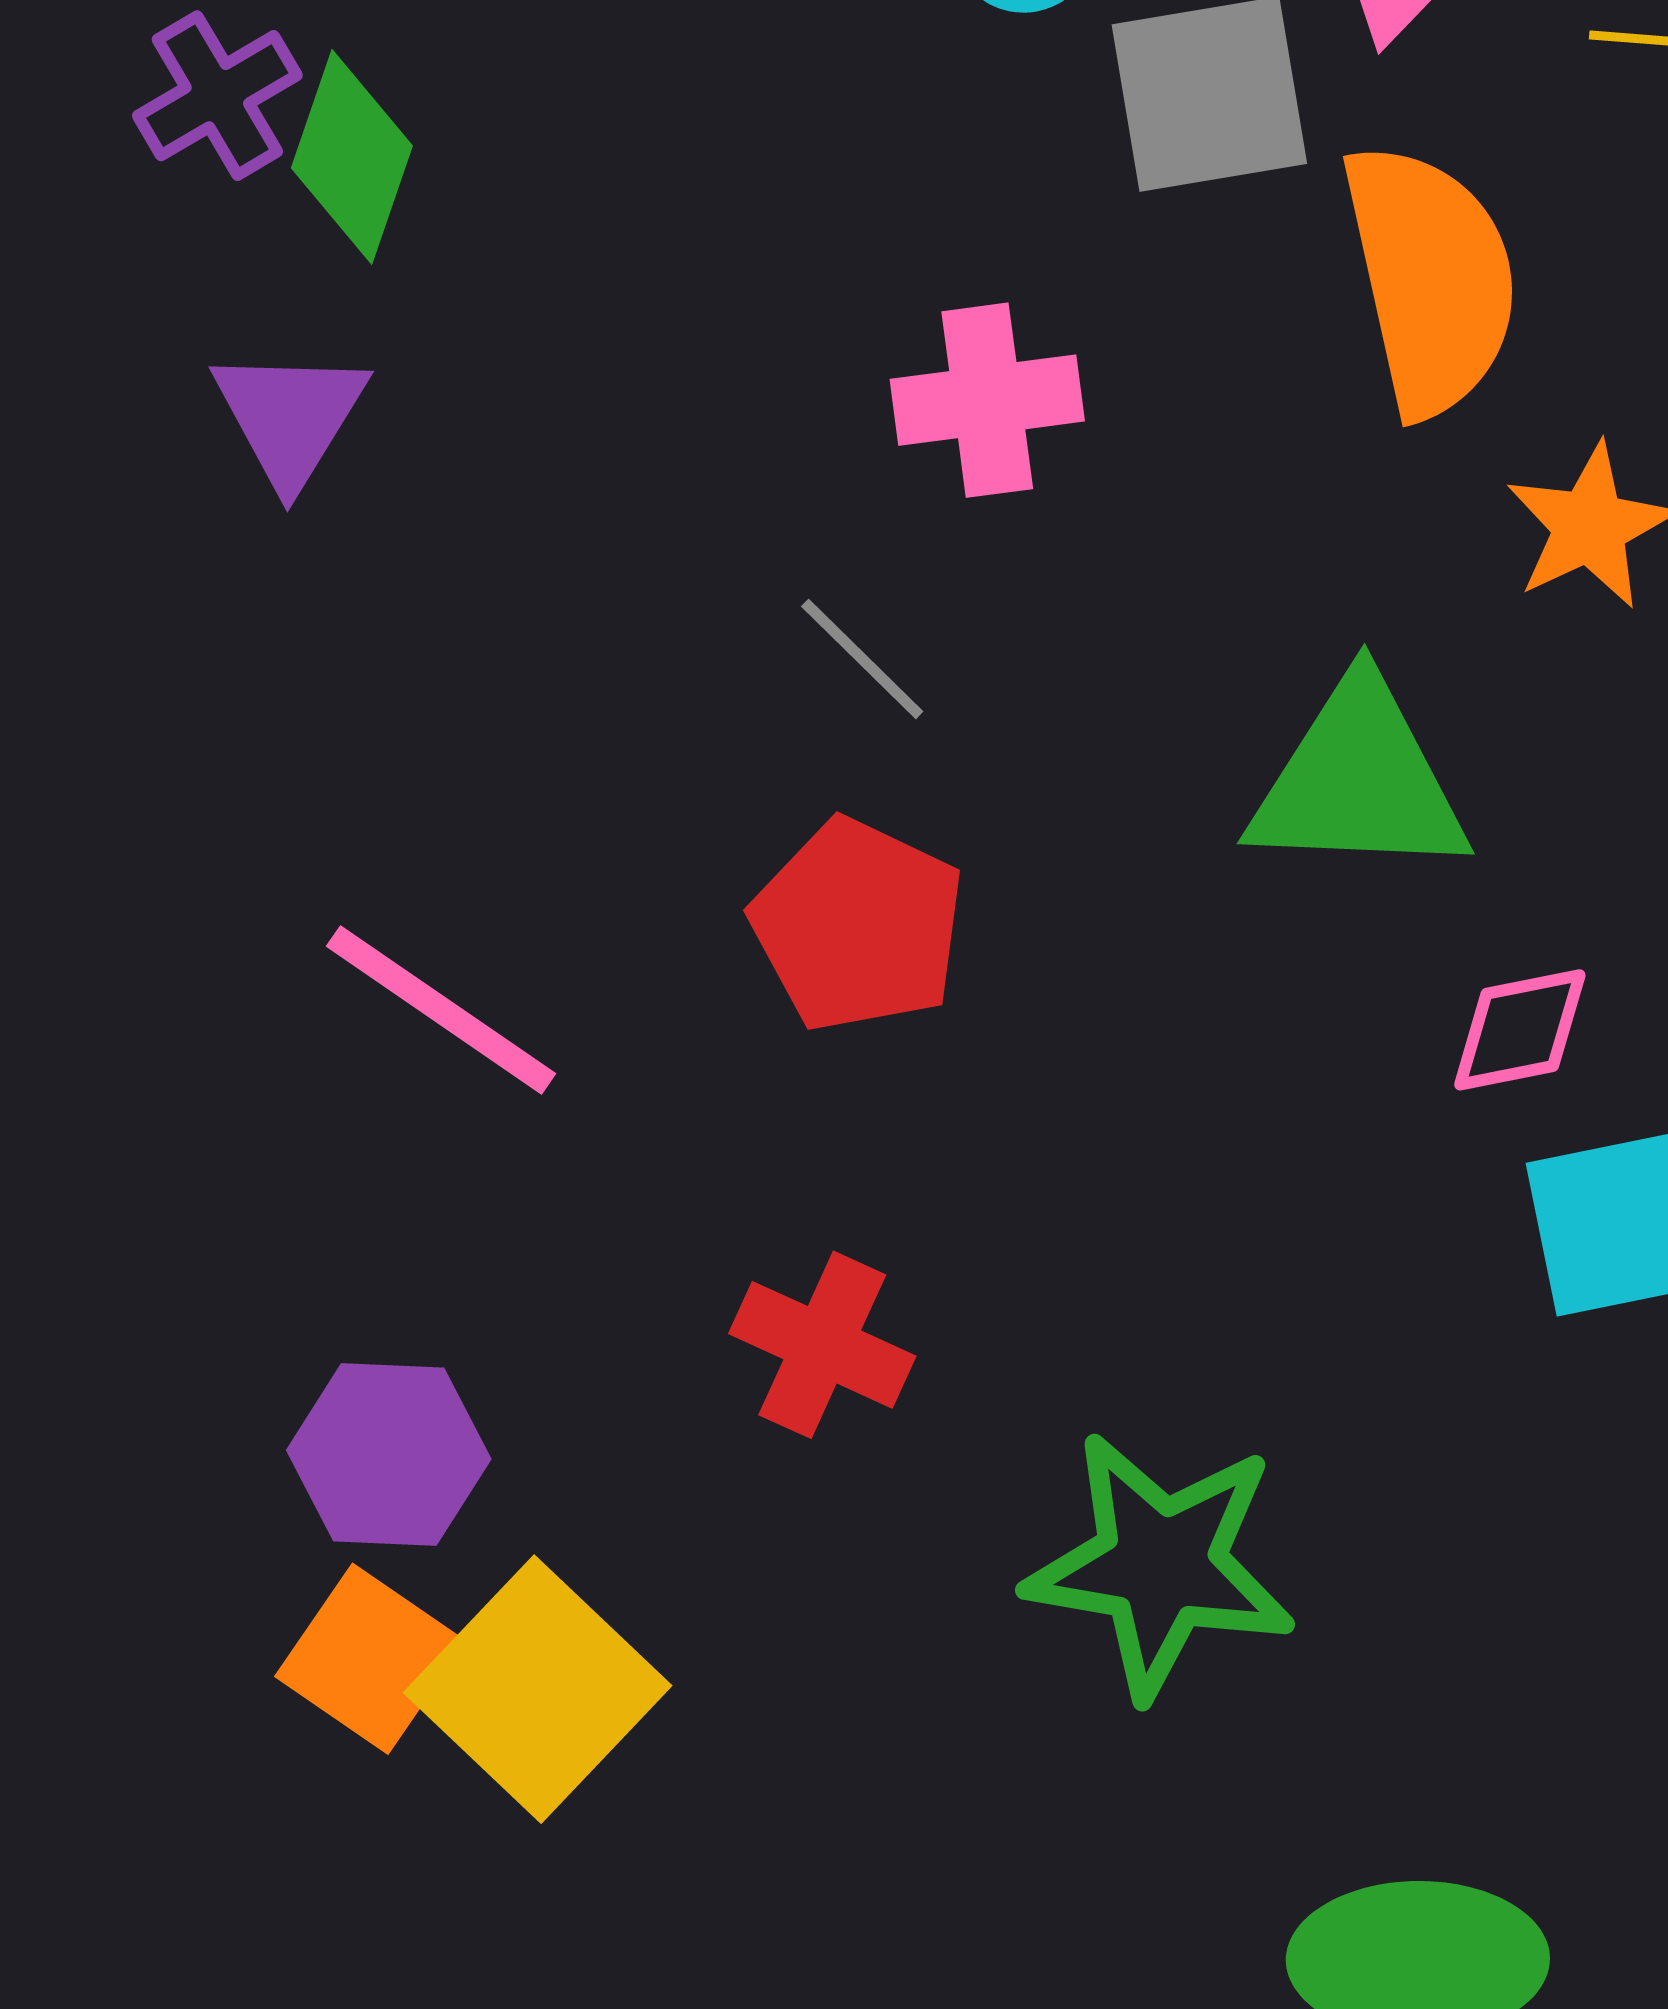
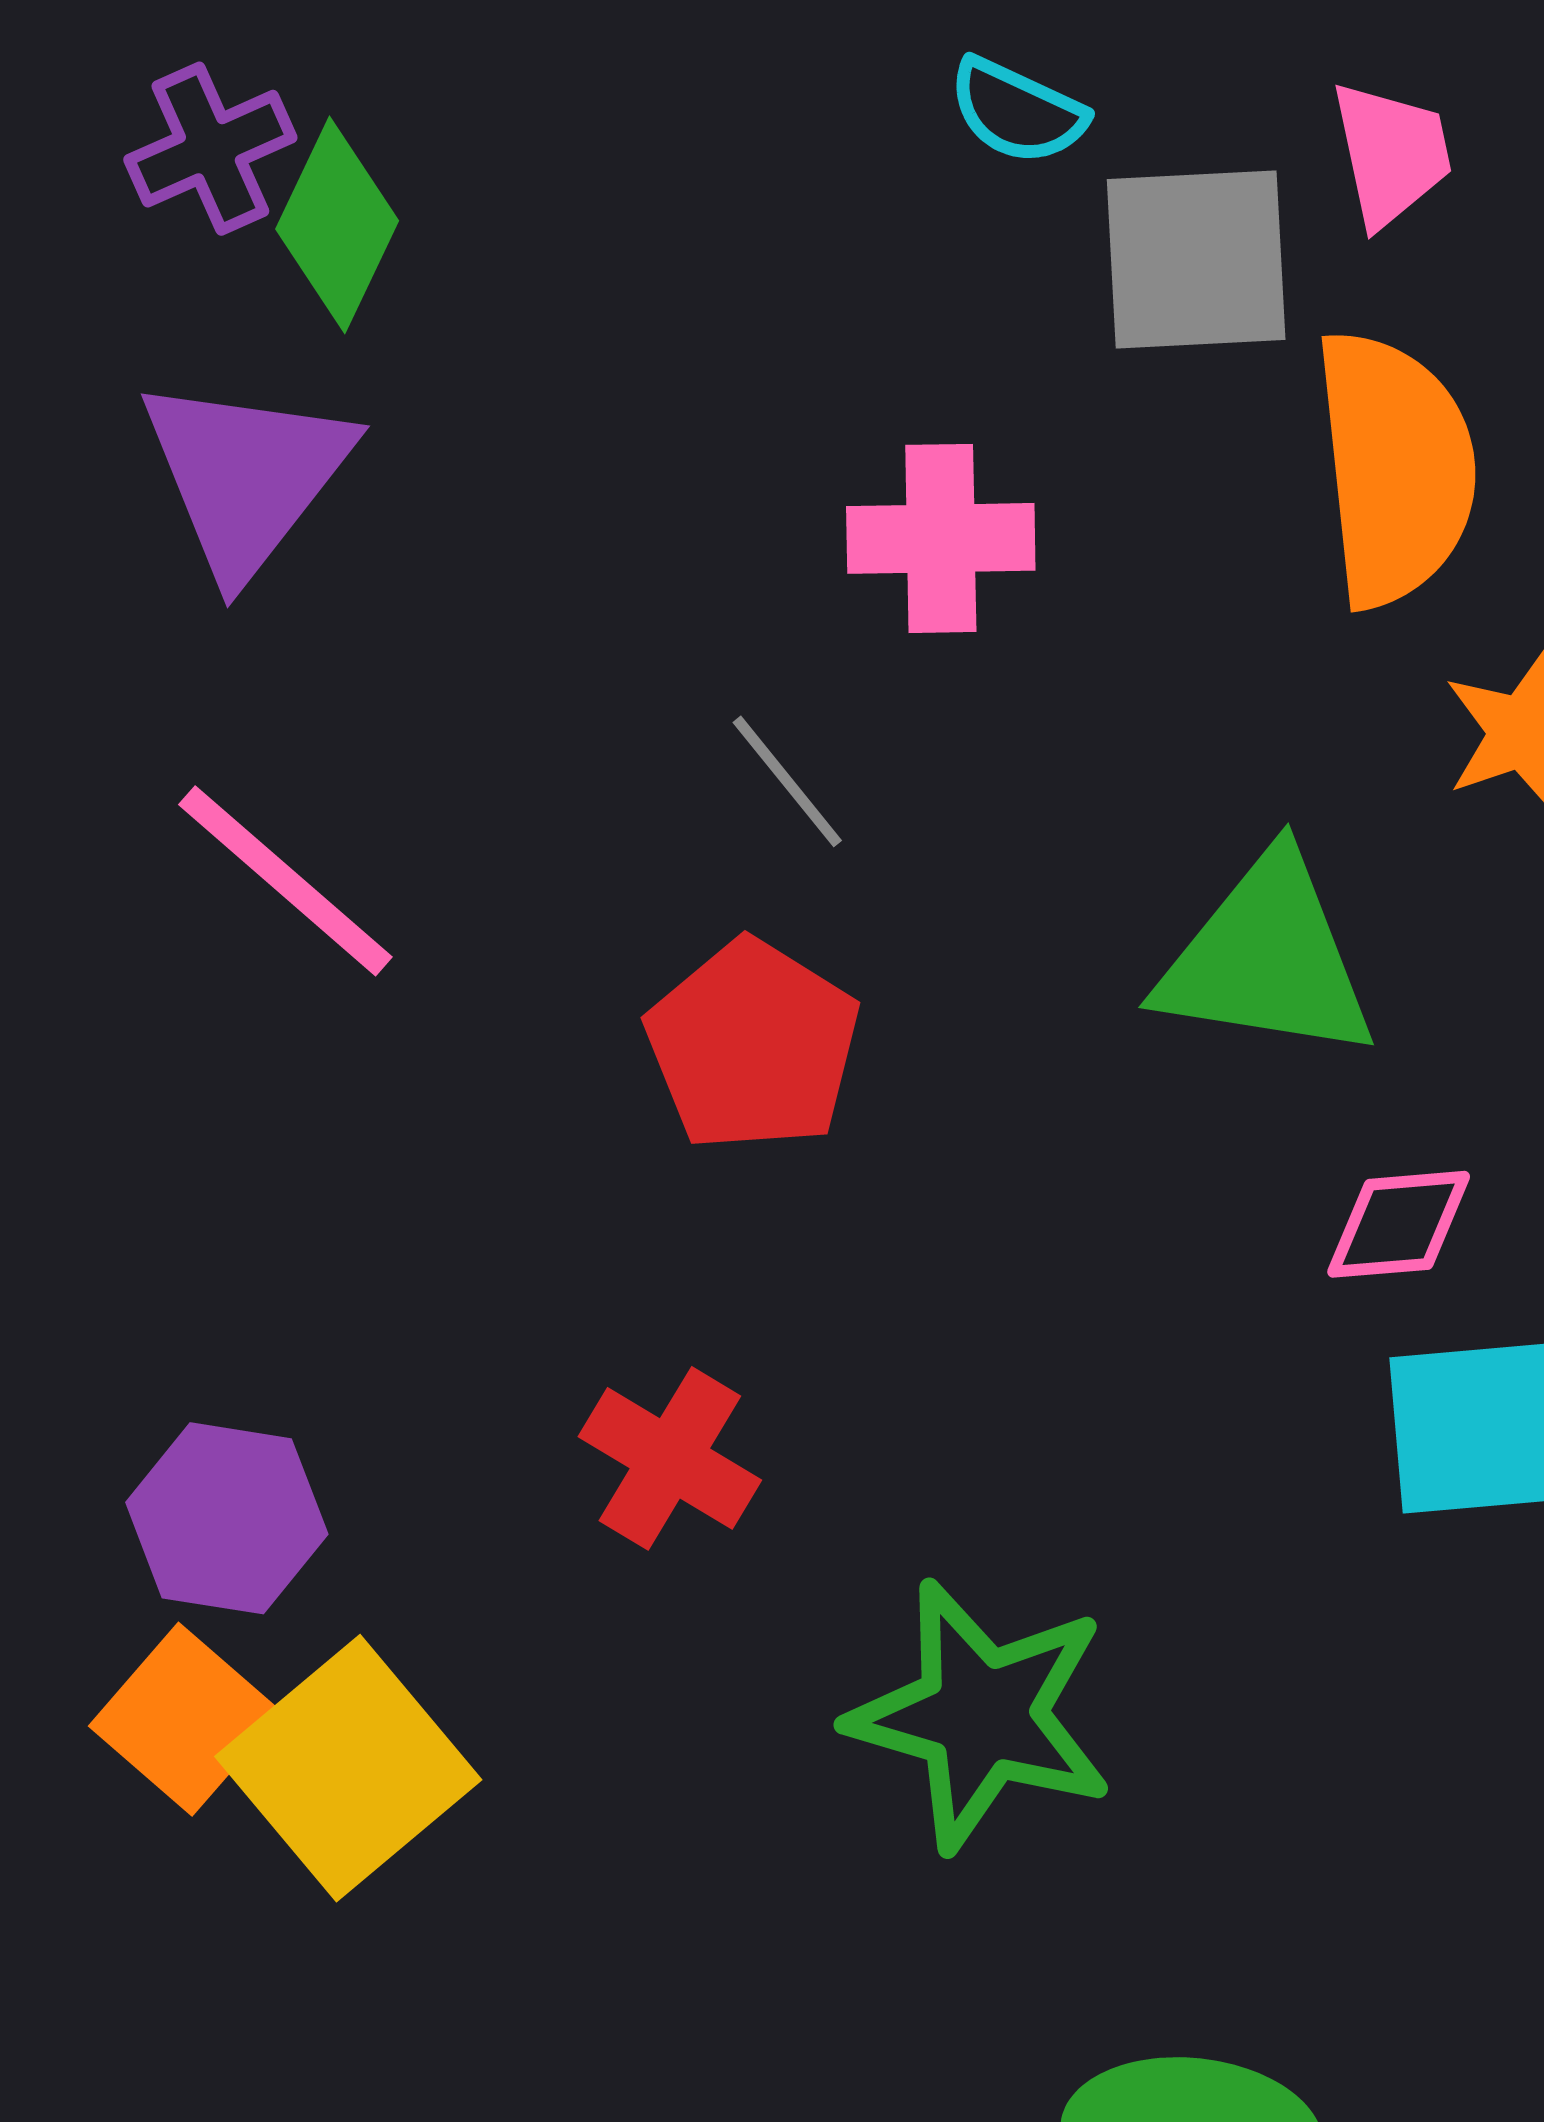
purple triangle: (290, 417) -> (246, 476), size x1.4
pink line: (441, 1010) -> (285, 881), moved

